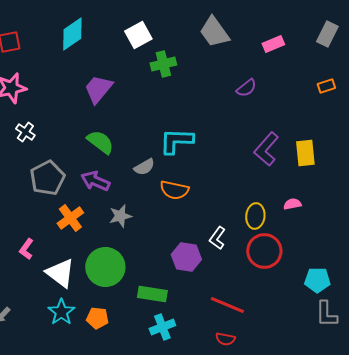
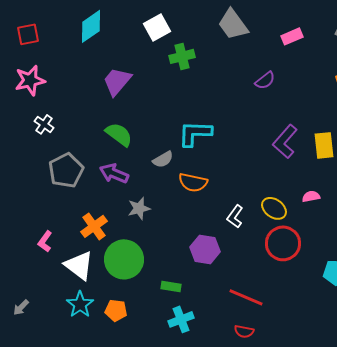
yellow ellipse: (255, 216) -> (274, 208), turned -60
orange cross: (70, 218) -> (94, 226), moved
white L-shape: (217, 238) -> (235, 216), moved
green rectangle: (152, 294) -> (171, 286), size x0.7

